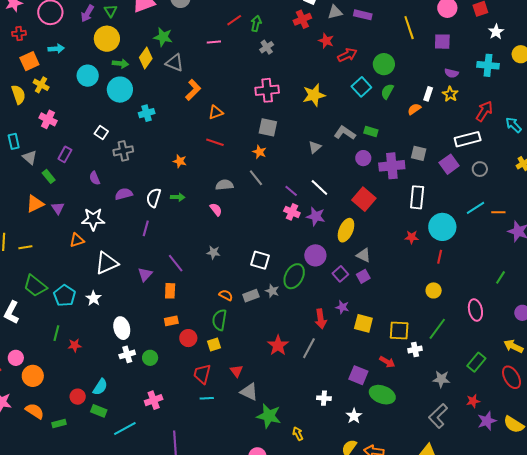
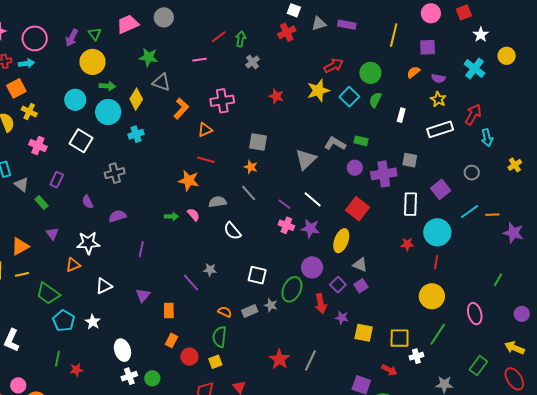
yellow line: (409, 28) -> (394, 35), turned 35
red star: (326, 41) -> (276, 96), moved
cyan arrow: (56, 49) -> (26, 63), moved
yellow diamond: (146, 58) -> (136, 99), moved
cyan cross: (488, 65) -> (474, 69), turned 35
pink cross: (267, 90) -> (222, 101), moved
white rectangle: (428, 94) -> (401, 115), moved
yellow star: (314, 95) -> (318, 90), moved
orange semicircle: (414, 109) -> (413, 72), moved
cyan arrow: (513, 125) -> (487, 138), moved, turned -144
white square: (101, 133) -> (81, 141), moved, size x1.6
white rectangle: (468, 139) -> (440, 129), moved
gray triangle: (315, 147) -> (306, 159), size x1.6
orange star: (180, 161) -> (189, 181), moved, size x1.5
purple square: (449, 164) -> (441, 189), moved
white semicircle: (154, 198) -> (232, 231), moved, turned -54
orange triangle: (35, 204) -> (20, 246), moved
pink semicircle: (216, 209) -> (193, 215), moved
white triangle: (107, 263) -> (104, 286), size x0.7
purple line: (176, 263) -> (191, 283), moved
green trapezoid: (35, 286) -> (48, 294), moved
yellow circle: (434, 290) -> (432, 296), size x1.6
red arrow: (321, 319) -> (321, 303), moved
orange rectangle: (171, 321) -> (172, 340), turned -48

